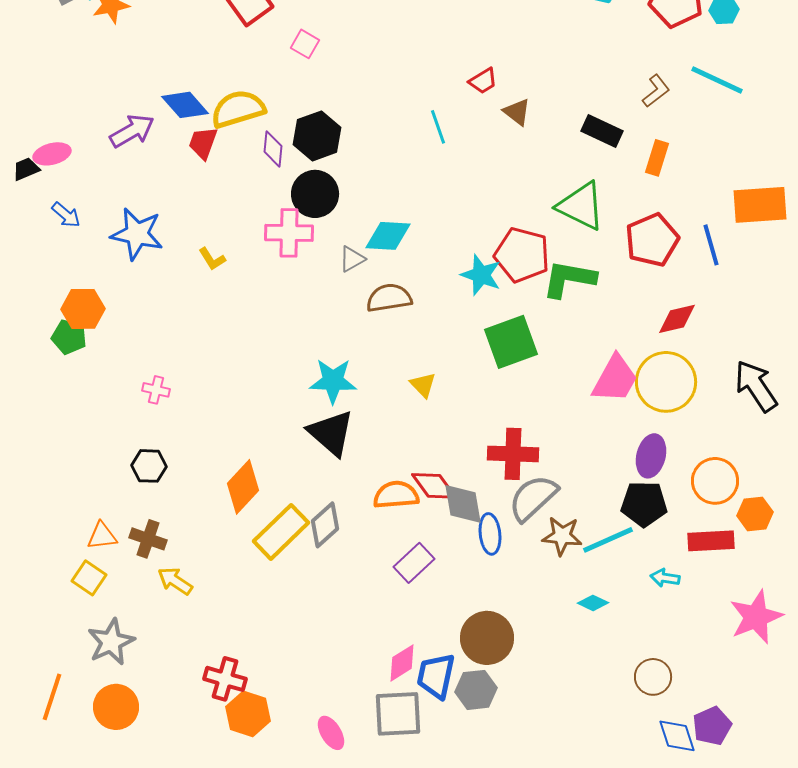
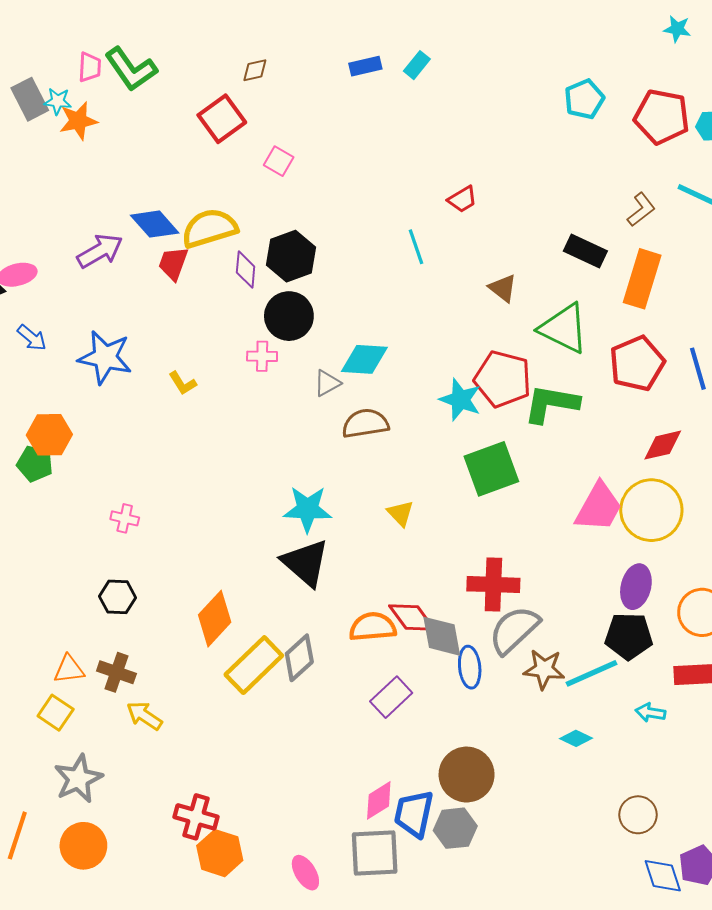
brown triangle: (517, 112) -> (503, 288), moved
orange rectangle: (657, 158) -> (642, 279), size x1.6
pink cross: (289, 233) -> (262, 356), size x0.6

